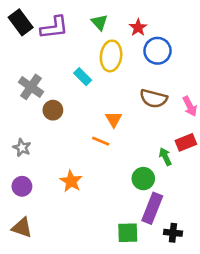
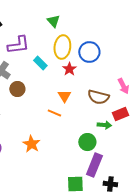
purple L-shape: (54, 28) -> (18, 45), moved
red star: (138, 28) -> (69, 69), moved
blue circle: (157, 51) -> (89, 52), moved
brown semicircle: (154, 99) -> (98, 97), moved
green arrow: (165, 157) -> (104, 125), turned 120

